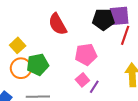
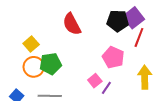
purple square: (119, 16) -> (134, 18), turned -35
pink pentagon: (86, 54) -> (113, 57), moved, turned 30

